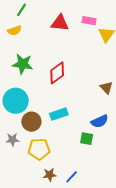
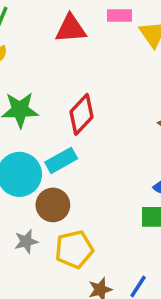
cyan rectangle: (59, 114) -> (61, 160), moved

